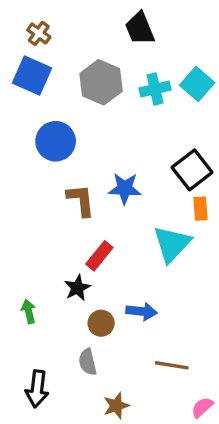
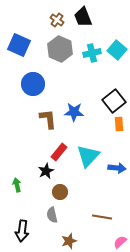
brown cross: (39, 33) -> (57, 20), moved
cyan triangle: (172, 244) -> (88, 156), moved
blue arrow: (142, 311) -> (117, 168), moved

